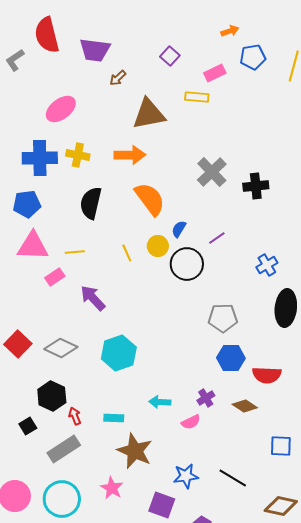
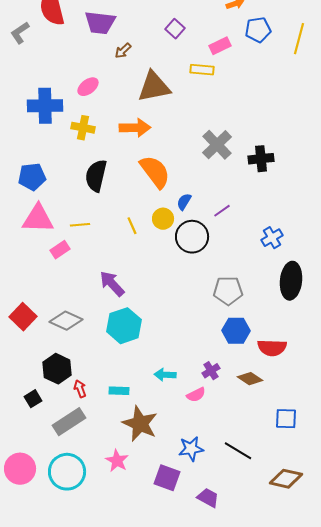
pink ellipse: (61, 109) -> (88, 87), moved, size x0.7
blue cross: (40, 158) -> (45, 106), moved
purple arrow: (93, 298) -> (112, 284), moved

